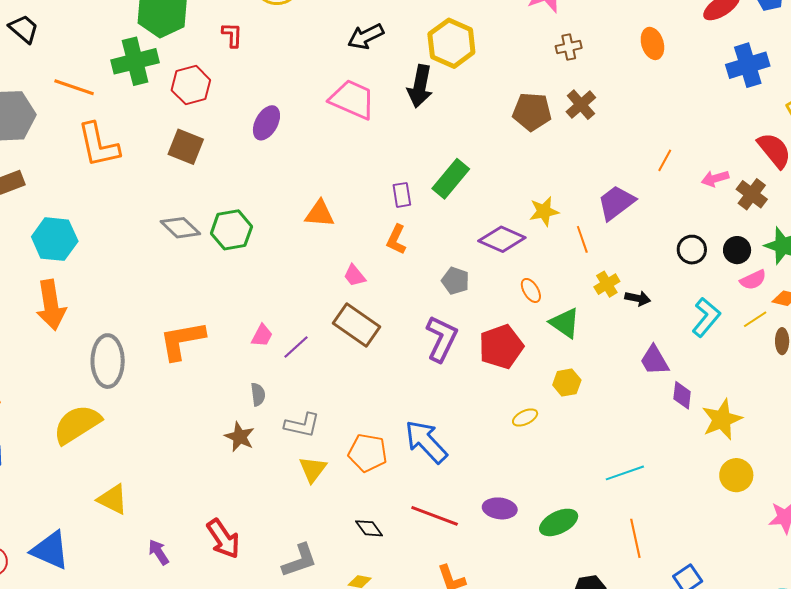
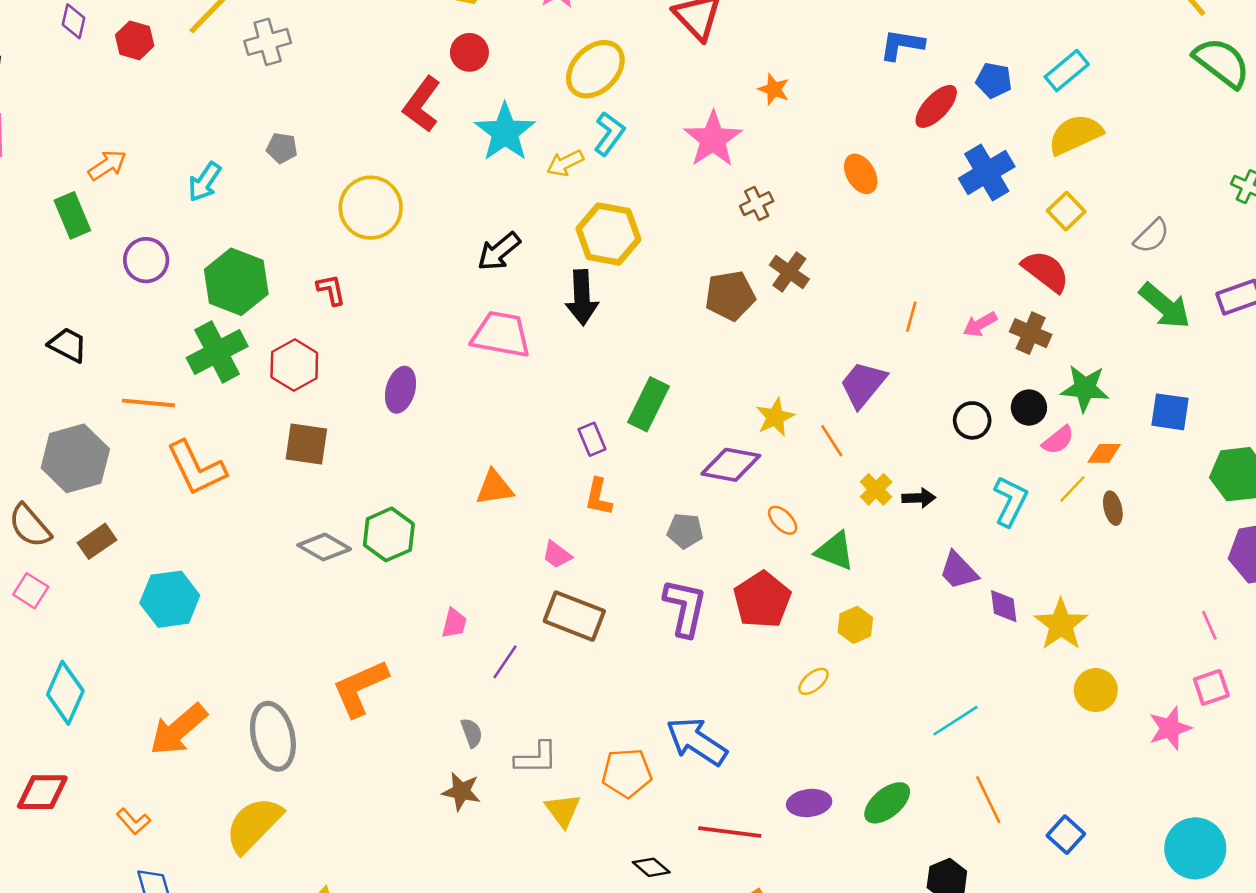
orange arrow: (51, 305) -> (178, 729), moved, turned 72
pink trapezoid: (262, 336) -> (454, 623), moved

